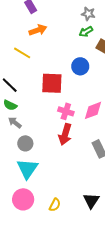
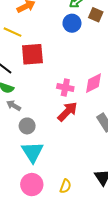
blue circle: (80, 66) -> (72, 23), moved
red square: (52, 83) -> (32, 54), moved
red arrow: (65, 134) -> (67, 112), turned -145

